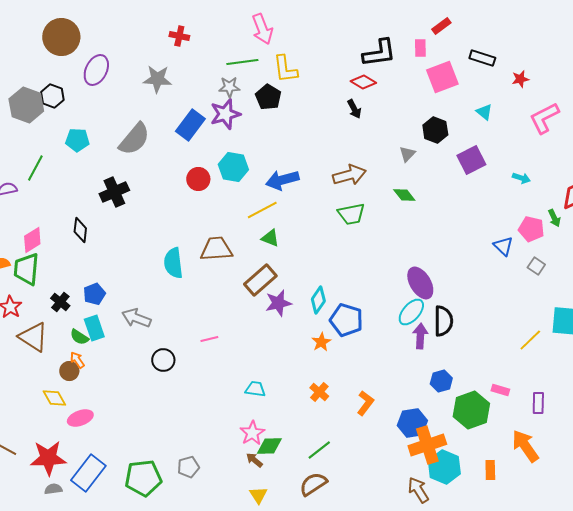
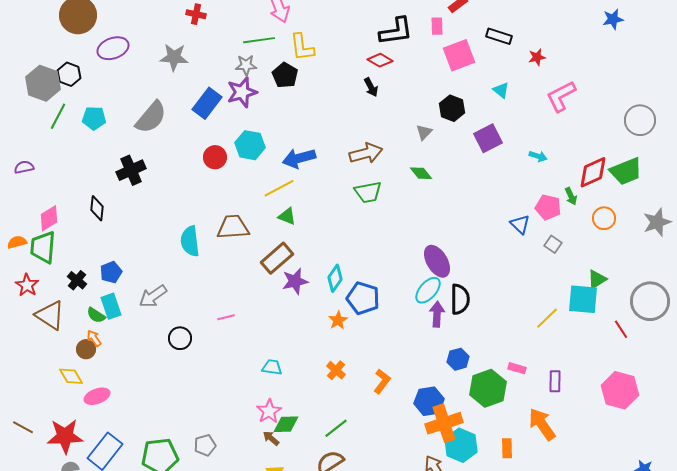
purple ellipse: (96, 70) -> (113, 48), turned 44
green line: (35, 168) -> (58, 116), moved
gray arrow: (136, 318) -> (153, 296), turned -56

